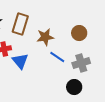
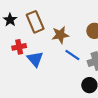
brown rectangle: (20, 24) -> (35, 22), turned -40

